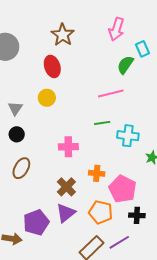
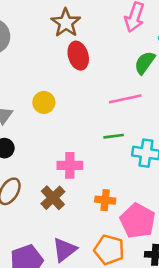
red ellipse: (52, 66) -> (78, 56), moved
brown cross: (66, 187) -> (53, 198), moved

